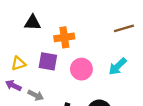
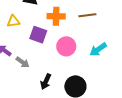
brown line: (124, 28) -> (87, 15), moved
yellow triangle: (18, 63) -> (13, 21), moved

